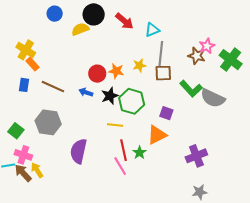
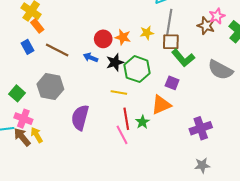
blue rectangle: (24, 85) -> (28, 47), turned -40
green L-shape: (191, 89) -> (183, 58), moved

